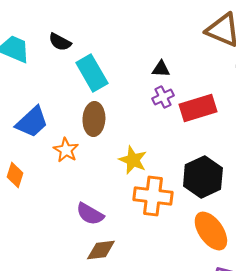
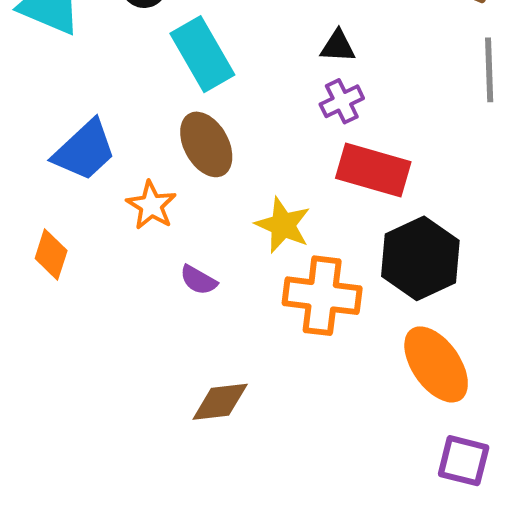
red rectangle: (198, 108) -> (373, 170), moved, turned 33
brown ellipse: (94, 119) -> (206, 144), turned -32
purple semicircle: (90, 214) -> (198, 280), moved, size x0.7

